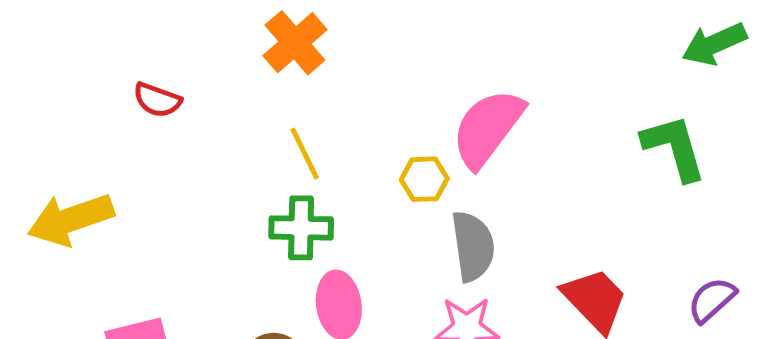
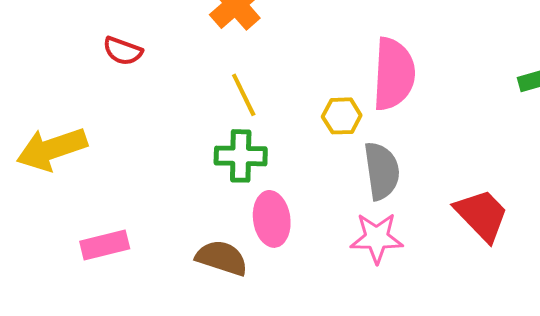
pink semicircle: (488, 128) -> (394, 74), turned 146

